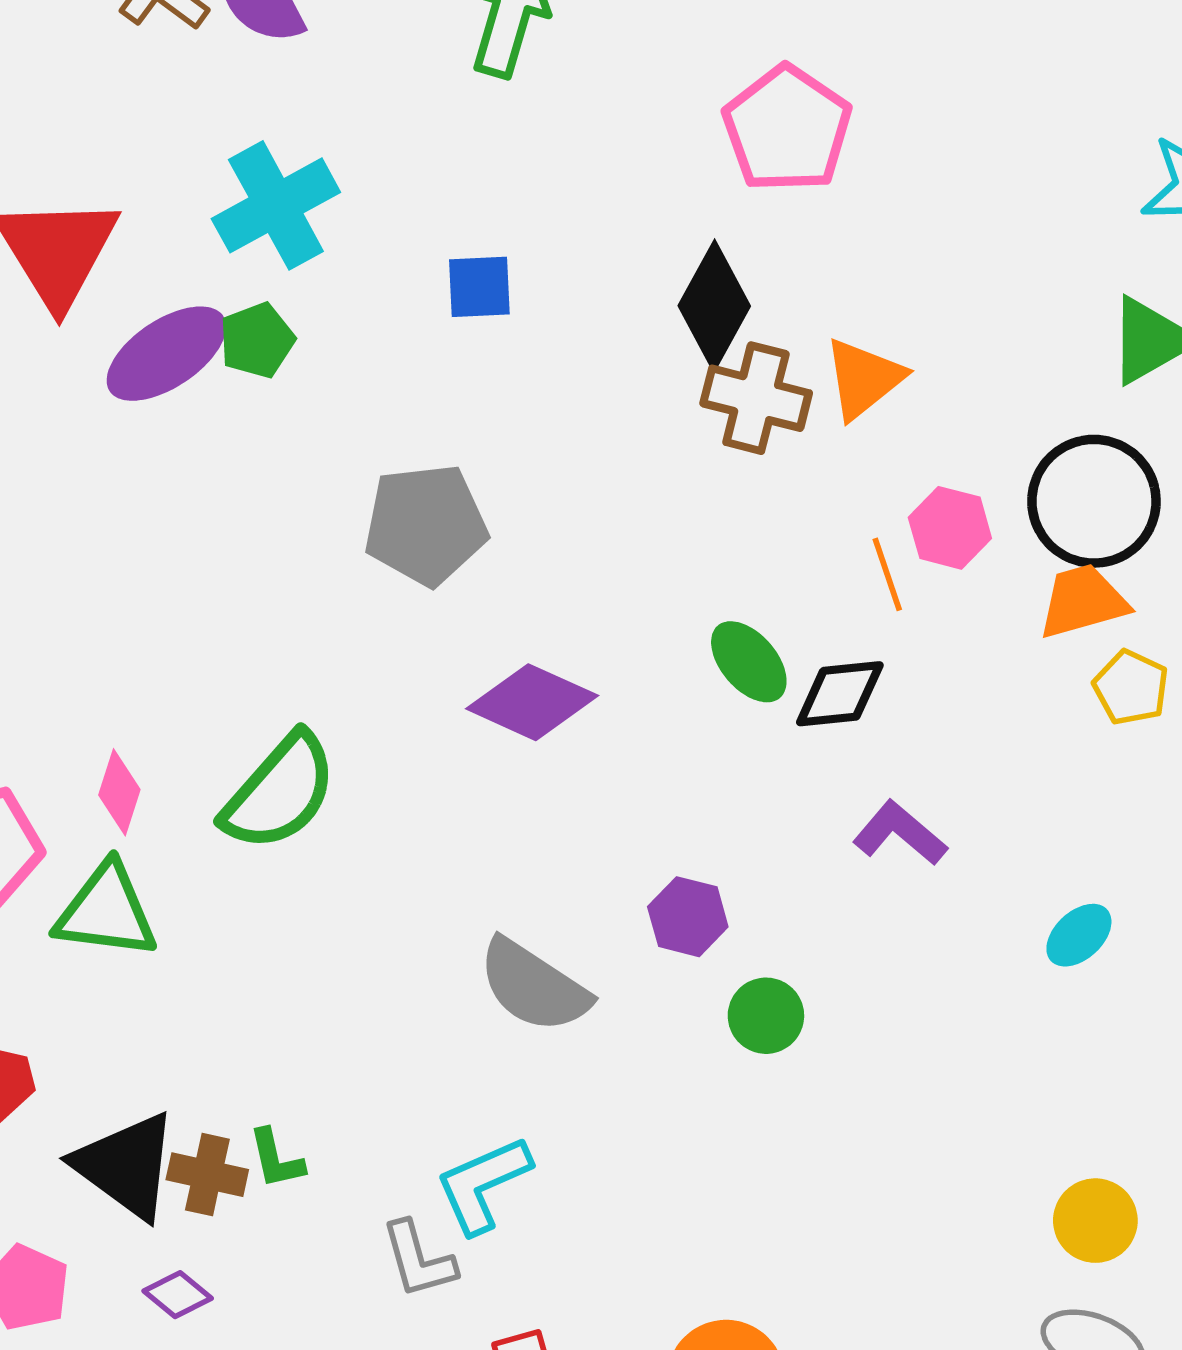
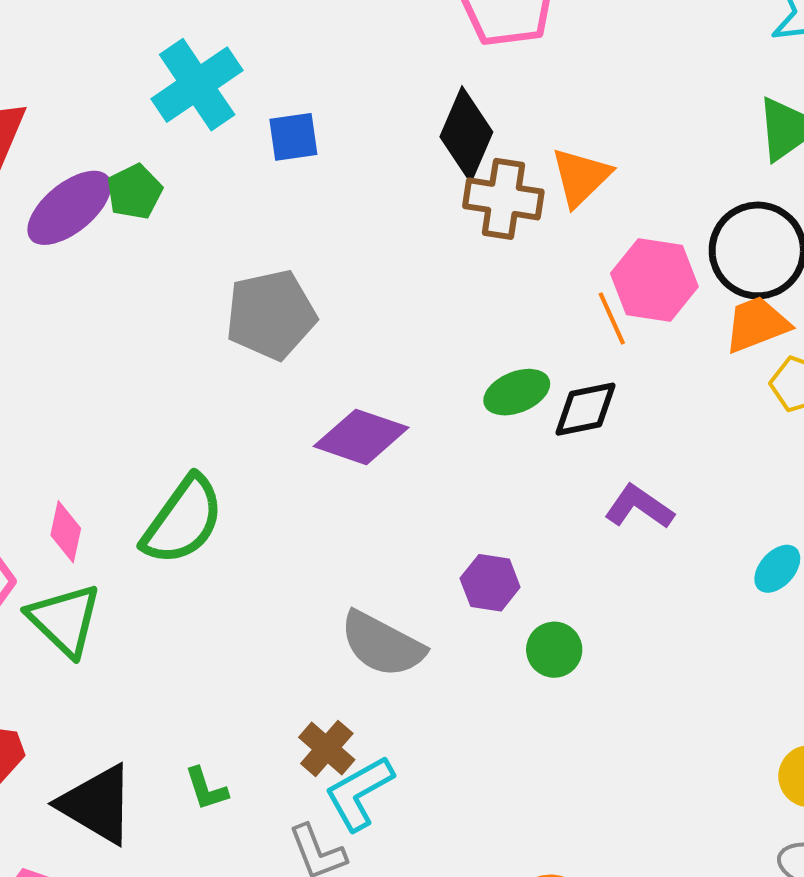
cyan cross: (276, 205) -> (197, 85), moved
pink hexagon: (950, 528) -> (654, 280), size x1.4
green ellipse: (749, 662) -> (517, 392), turned -66
green triangle: (106, 911) -> (65, 620), turned 42
brown cross: (207, 1175) -> (327, 748), moved, turned 34

